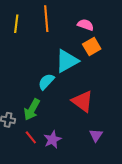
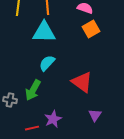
cyan triangle: (67, 61) -> (44, 32), moved, turned 30
red line: (31, 137) -> (32, 128), moved, turned -64

